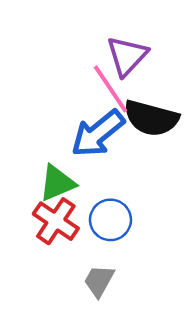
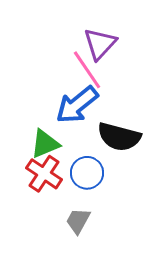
black semicircle: (151, 118) -> (119, 137), moved

